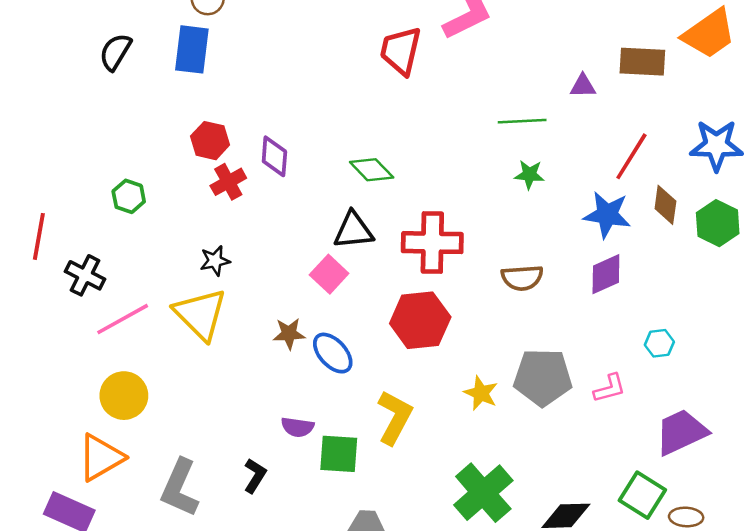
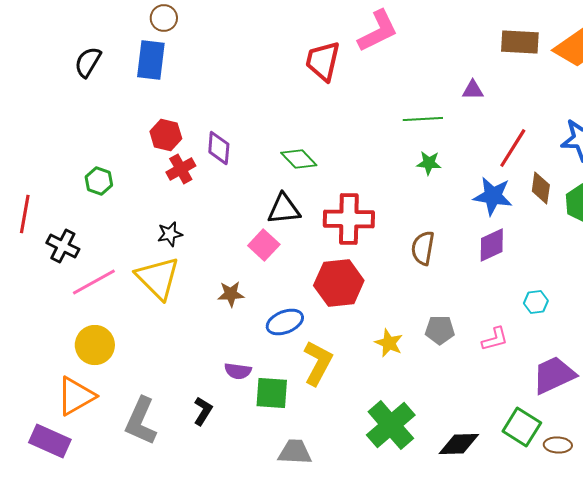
brown rectangle: (642, 62) -> (520, 42), moved
brown semicircle: (522, 278) -> (423, 248), turned 104
blue ellipse: (333, 353) -> (285, 322), moved, turned -69
gray pentagon: (543, 377) -> (440, 330), size x0.6

